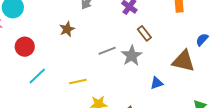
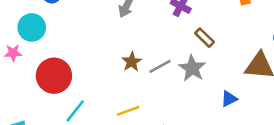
brown star: (67, 29) -> (132, 62), moved
red circle: (25, 47) -> (54, 76), size x1.4

